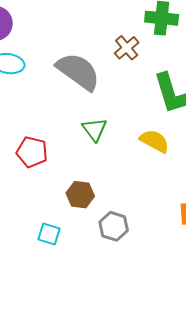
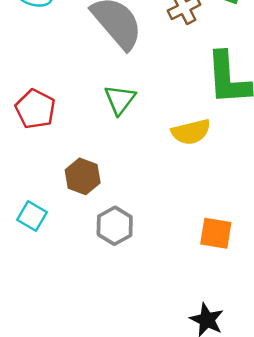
yellow semicircle: (155, 141) -> (191, 132), turned 124

